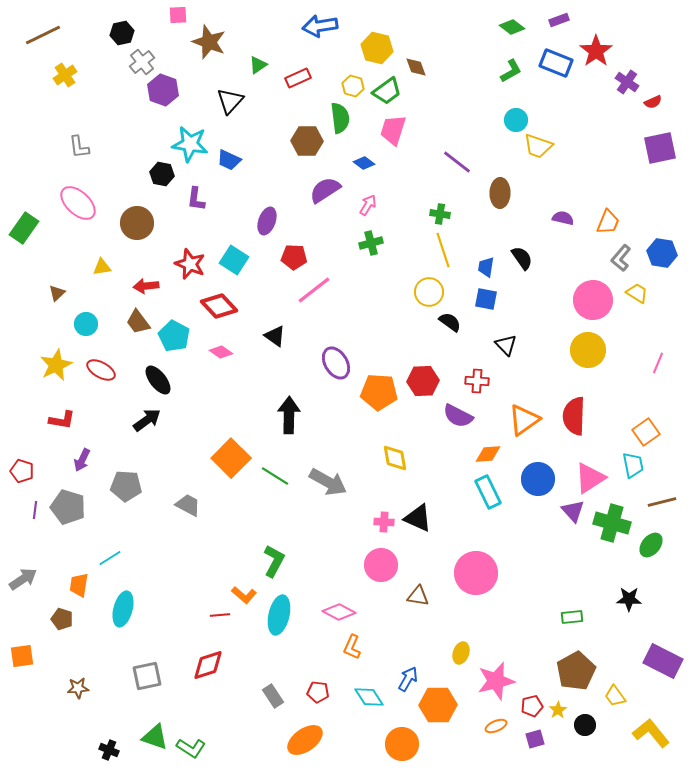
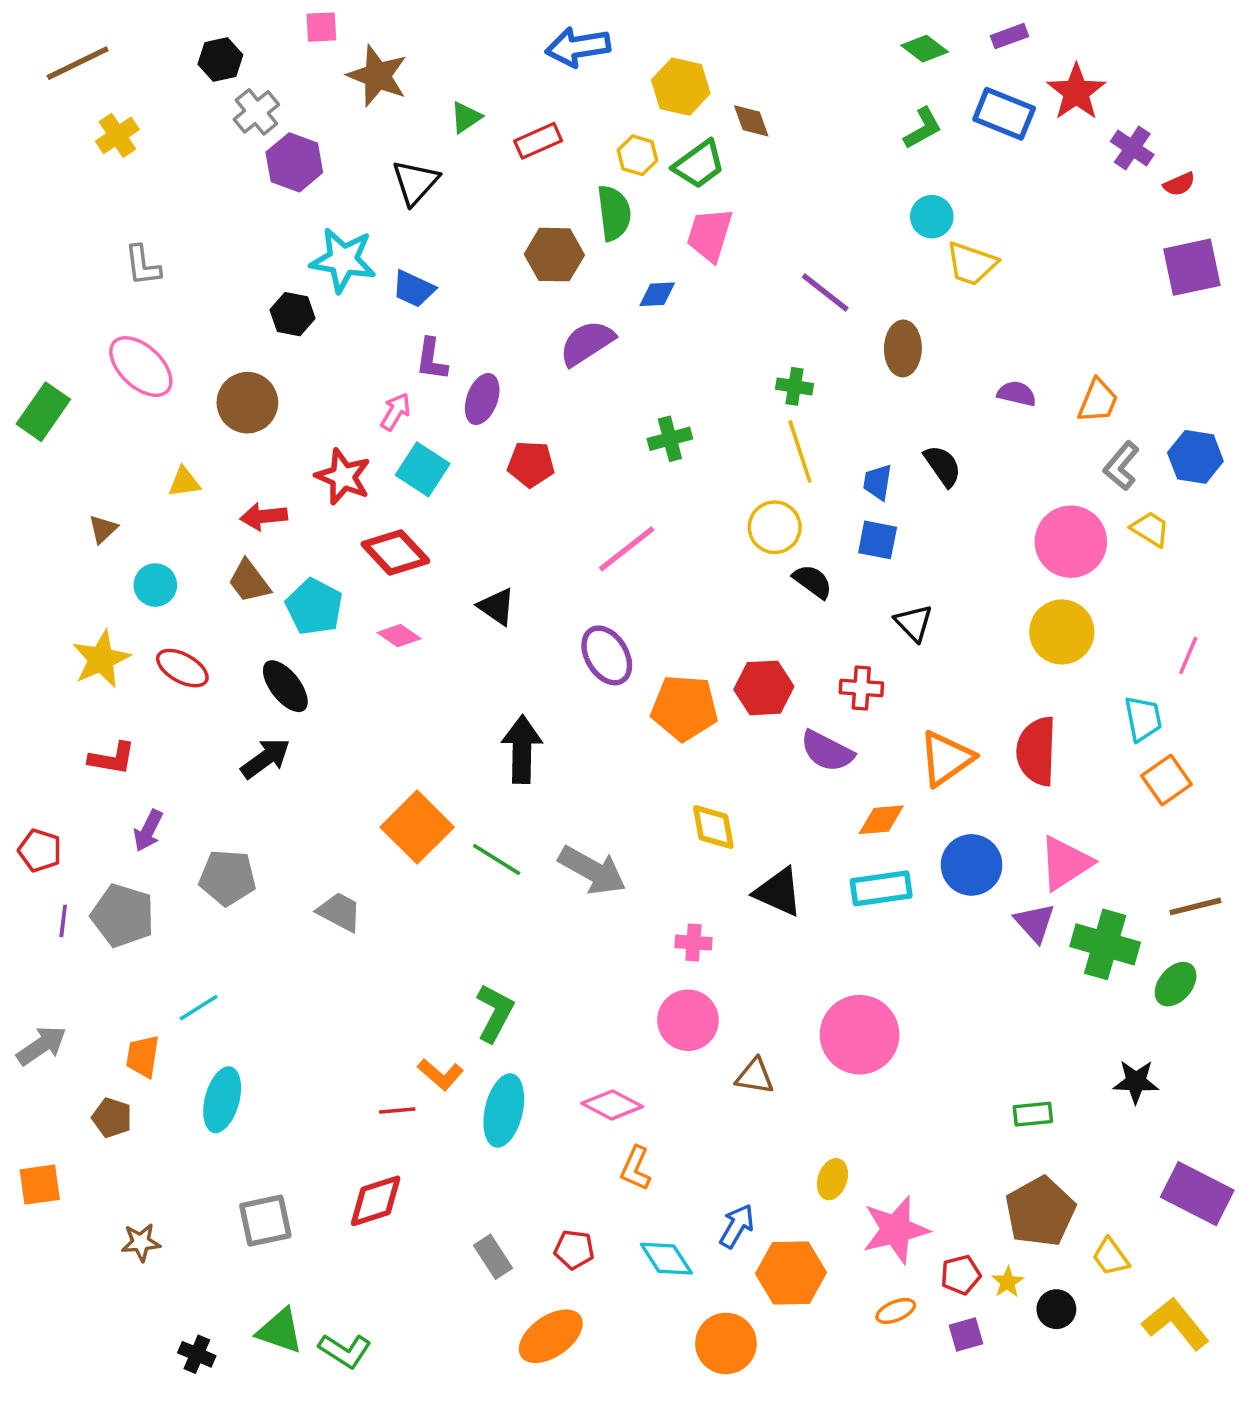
blue diamond: (364, 163) -> (657, 294), turned -40
purple L-shape: (196, 199) -> (432, 359), moved
pink arrow: (368, 205) -> (395, 412), moved
pink line: (314, 290) -> (627, 549), moved
cyan trapezoid: (633, 465) -> (1143, 719), moved
cyan rectangle: (488, 492) -> (881, 888), turned -72
black triangle: (418, 518) -> (778, 892), moved

